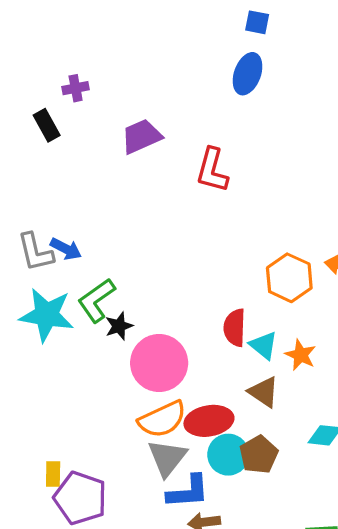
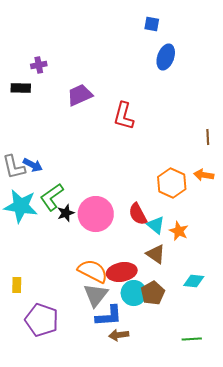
blue ellipse: (248, 74) -> (166, 57), moved
black rectangle: (47, 125) -> (21, 88), turned -60
red semicircle: (235, 328) -> (138, 214), turned -30
pink circle: (159, 363) -> (96, 214), moved
orange semicircle: (162, 419) -> (93, 271), turned -128
yellow rectangle: (53, 474) -> (17, 285), moved

